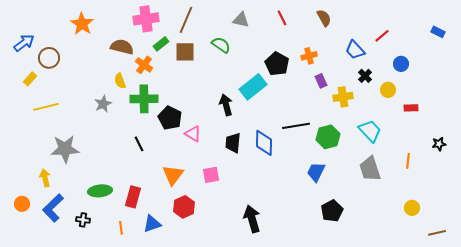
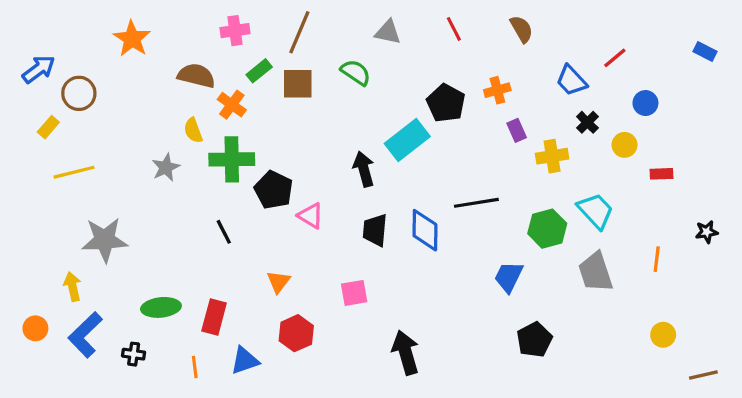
pink cross: (146, 19) -> (235, 31), size x0.7
green hexagon: (328, 137) -> (547, 229), moved
orange triangle: (173, 175) -> (278, 282), size x0.7
pink square: (211, 175) -> (354, 293), moved

